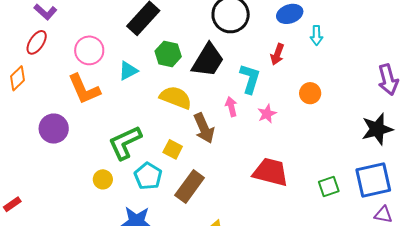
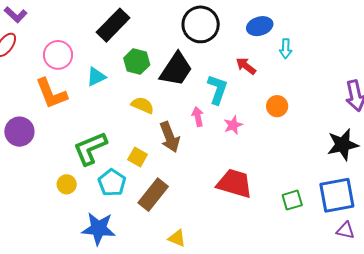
red arrow: (277, 54) -> (246, 66), turned 105
yellow semicircle: (176, 97) -> (143, 105), size x0.7

